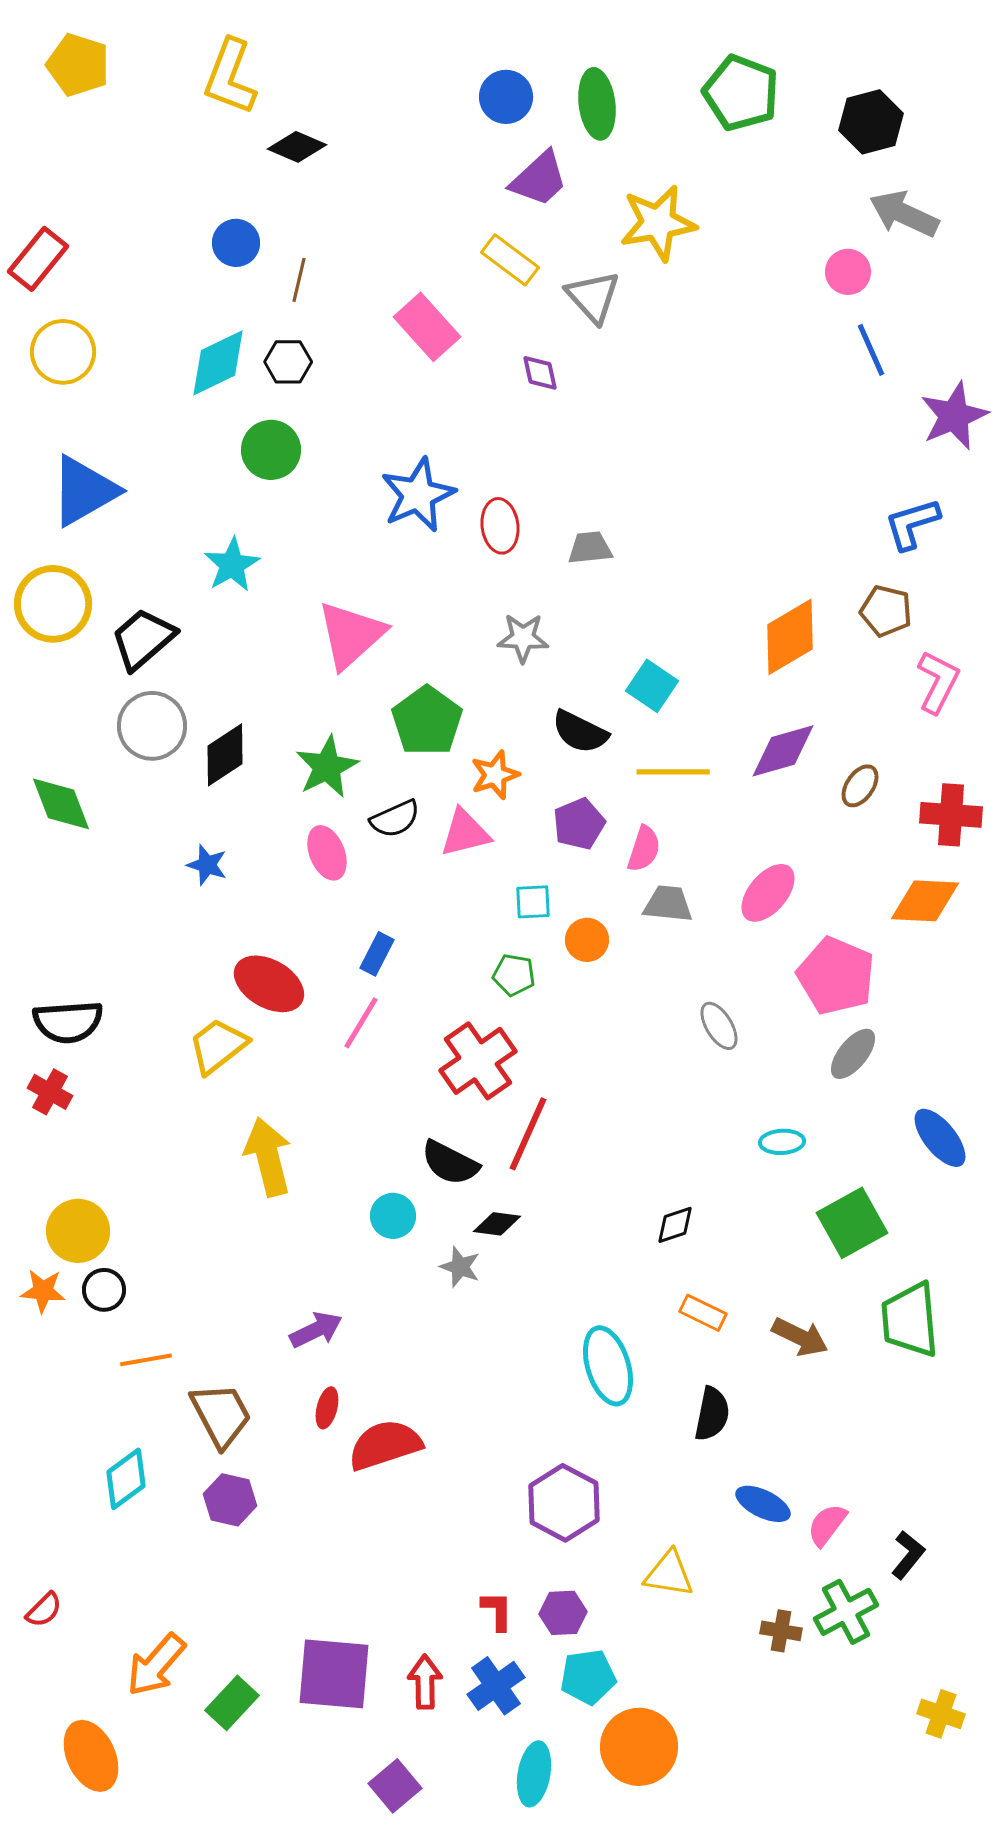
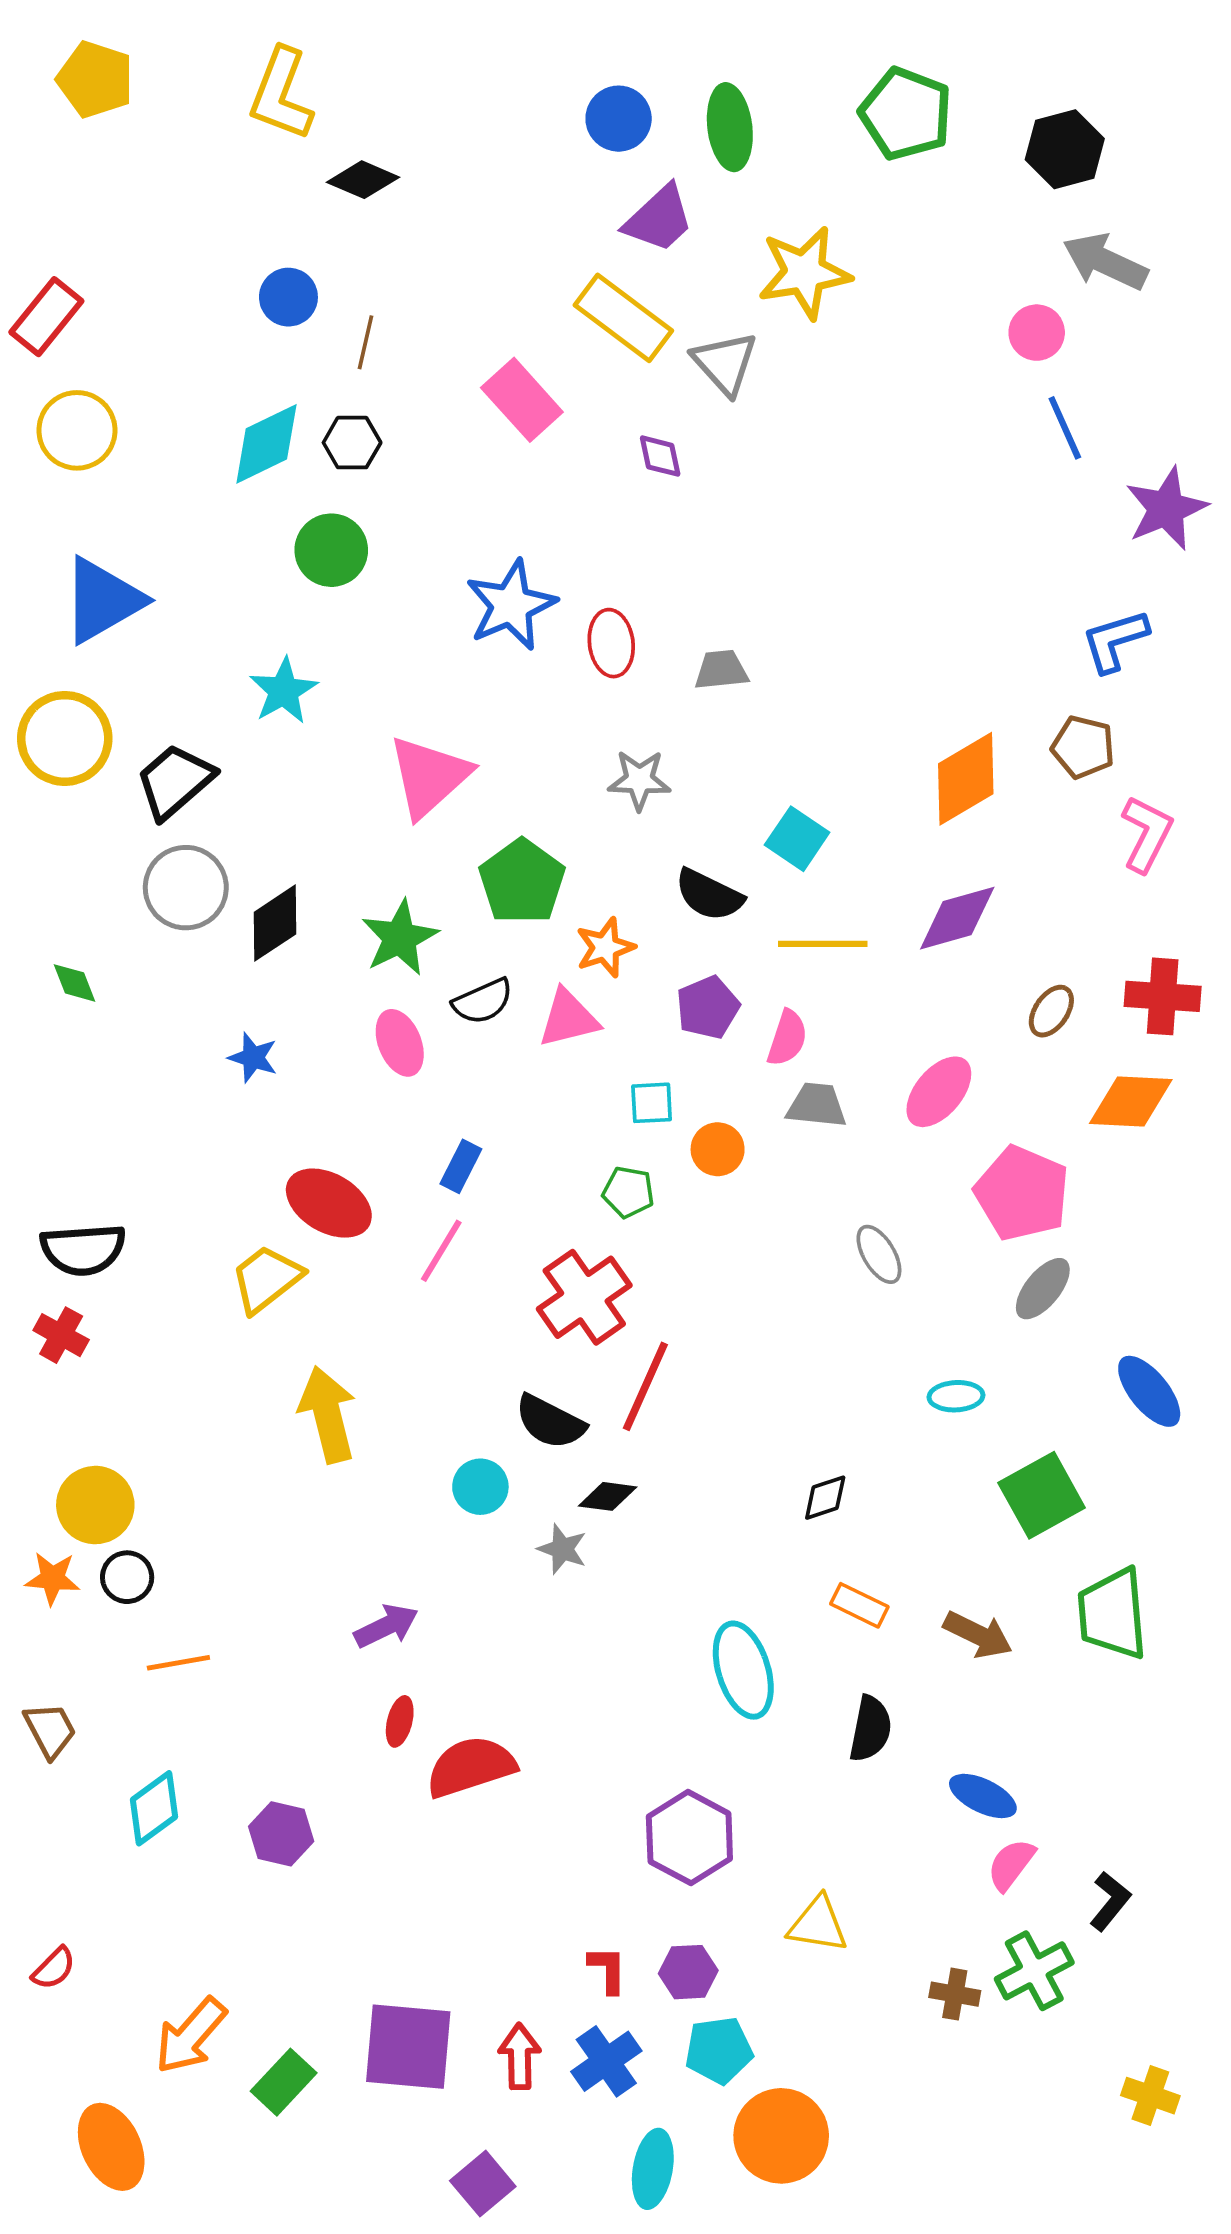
yellow rectangle: (510, 260) -> (623, 318), size x1.4
brown ellipse: (860, 786) -> (1051, 1011), moved
green diamond: (61, 804) -> (74, 983), size x0.6
brown trapezoid: (221, 1415) -> (50, 1730), moved, size x0.7
blue ellipse: (763, 1504) -> (983, 1796), moved

